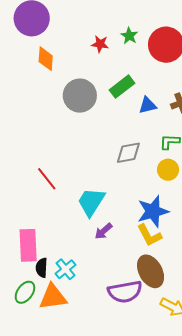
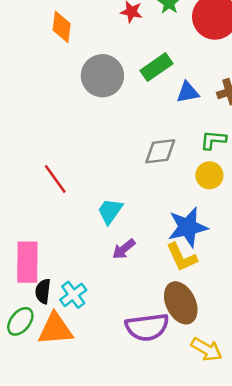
cyan trapezoid: (91, 202) -> (110, 211), size x0.7

